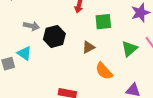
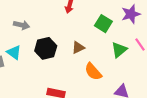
green square: (103, 22) -> (103, 24), moved, turned 36
black hexagon: (54, 36) -> (46, 48), moved

